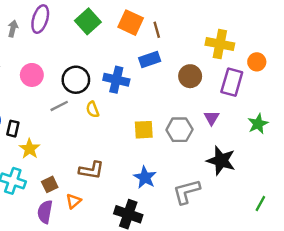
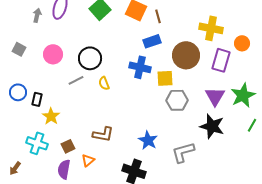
brown circle: (190, 76) -> (186, 55), size x1.4
blue cross: (116, 80) -> (140, 67), moved
purple triangle: (212, 118) -> (215, 96), moved, size x1.5
green star: (258, 124) -> (243, 95), size x1.4
yellow square: (144, 130) -> (165, 78), moved
green line: (260, 203) -> (252, 125), moved

